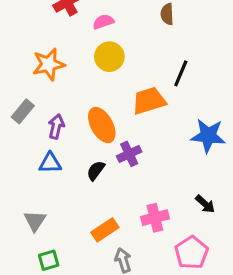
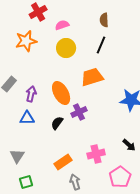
orange star: (49, 64) -> (26, 41), moved
black line: (181, 73) -> (101, 45), moved

